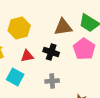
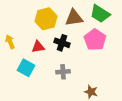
yellow hexagon: (19, 28) -> (46, 19), moved

